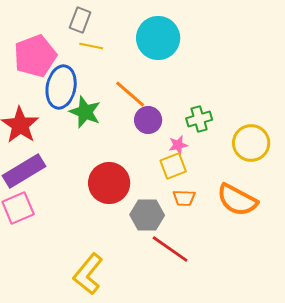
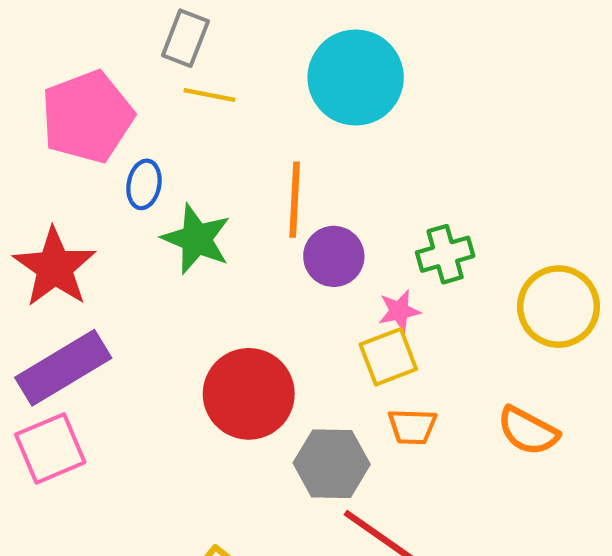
blue ellipse: (61, 87) -> (144, 184), size x0.5
orange line: (130, 94) -> (295, 200), turned 52
orange semicircle: (237, 200) -> (528, 431), size x0.7

